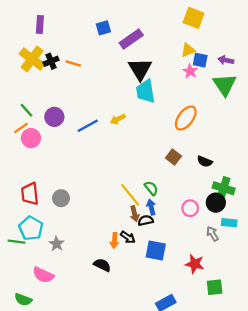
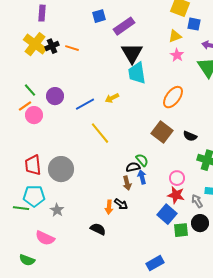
blue square: (200, 60) -> (194, 24), moved
brown square: (173, 157) -> (162, 132), size x1.5
yellow line: (130, 195) -> (100, 133), moved
gray circle: (61, 198) -> (61, 169), size x1.6
black circle: (216, 203) -> (200, 223), moved
black semicircle: (146, 220) -> (133, 167), moved
cyan pentagon: (31, 228) -> (34, 196), turned -30
blue square: (156, 251) -> (167, 214), moved, turned 30
red star: (195, 264) -> (176, 195), moved
green square: (215, 287) -> (181, 230), moved

